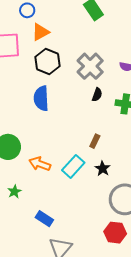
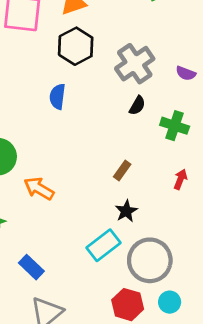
blue semicircle: (41, 98) -> (57, 97), size x0.7
cyan rectangle: (73, 166) -> (104, 245), moved

